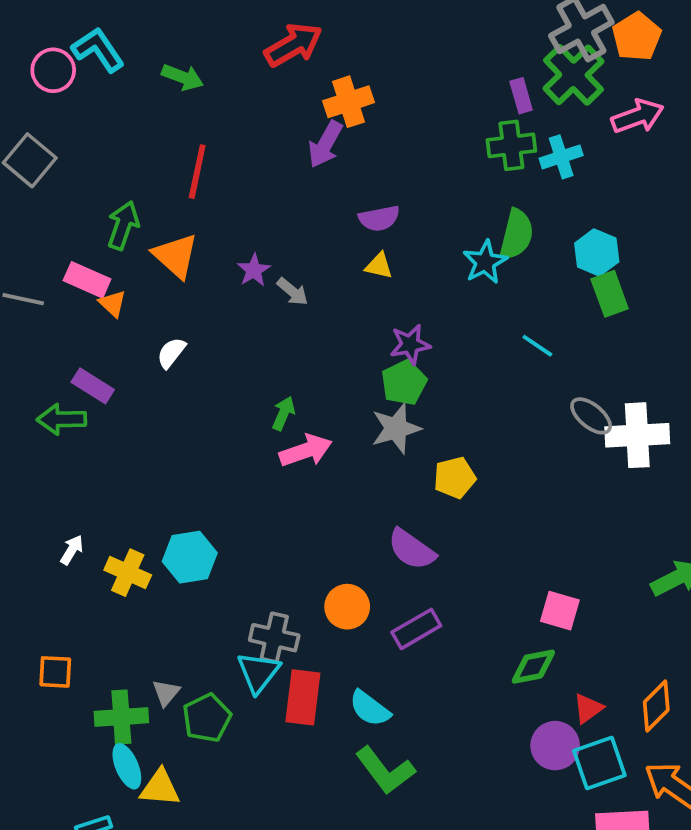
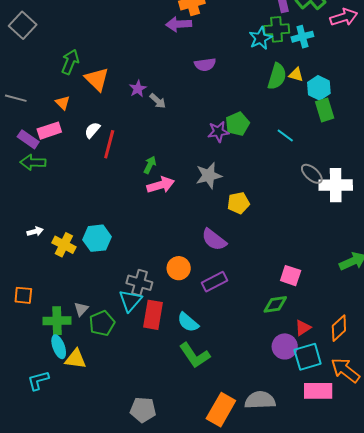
purple arrow: (325, 144) -> (179, 24), turned 55
red line: (197, 172) -> (109, 144), moved
cyan star: (485, 262) -> (260, 38), moved
yellow triangle: (379, 266) -> (296, 75), moved
pink rectangle: (87, 280) -> (49, 131), moved, turned -45
green pentagon: (404, 383) -> (237, 124), moved
purple rectangle: (93, 386) -> (28, 139), moved
white arrow: (72, 550) -> (35, 231), turned 42

